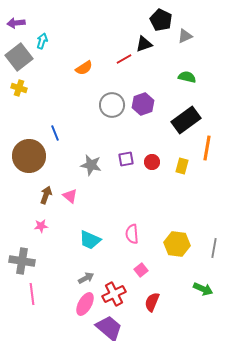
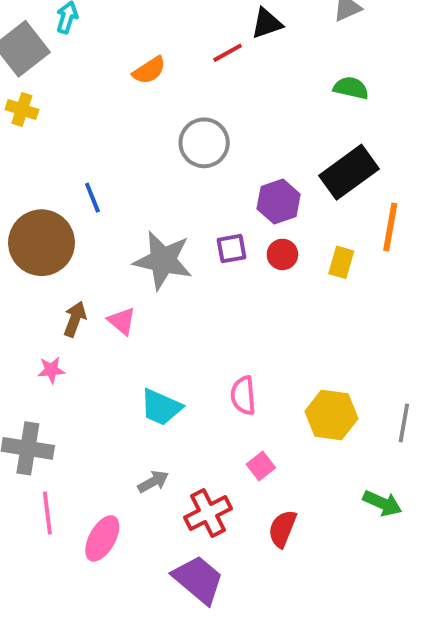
purple hexagon: (143, 104) -> (279, 202), moved
gray star: (91, 165) -> (163, 260), size x1.4
pink star: (41, 226) -> (51, 370), moved
pink ellipse: (85, 304) -> (102, 538), moved

